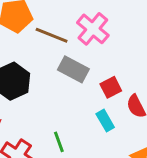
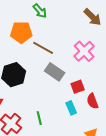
pink cross: (93, 29) -> (84, 51), moved

